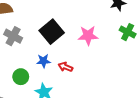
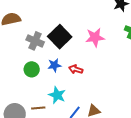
gray cross: (13, 36) -> (35, 41), moved
green circle: (21, 77) -> (32, 69), moved

